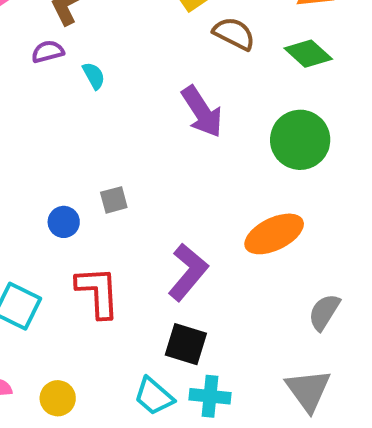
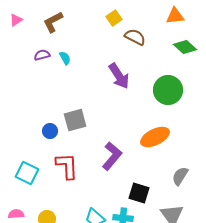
purple semicircle: (48, 52) -> (42, 55), moved
green diamond: (308, 54) -> (185, 47), moved
gray square: (114, 200) -> (75, 120), size x1.6
black square: (186, 344) -> (139, 193), moved

